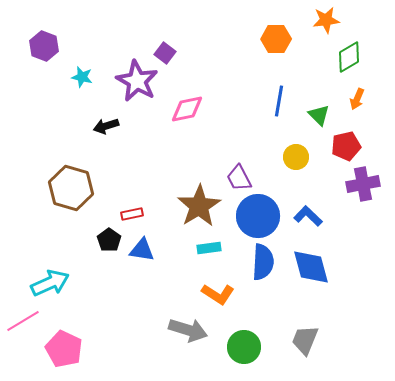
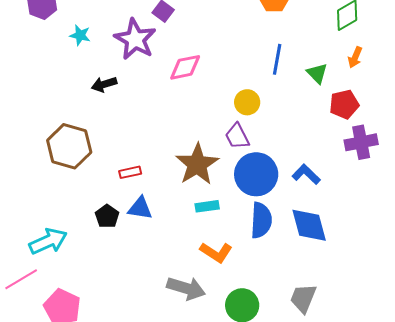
yellow circle: (296, 157) -> (247, 102), moved
black pentagon: (109, 240) -> (107, 216), moved

